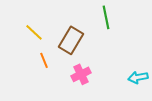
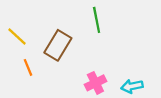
pink cross: (81, 74) -> (95, 83), moved

